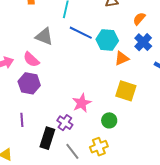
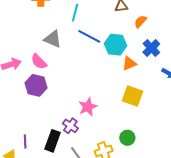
orange semicircle: (139, 19) -> (140, 21), moved
purple line: (22, 120) -> (25, 142), moved
green circle: (109, 120) -> (127, 138), moved

